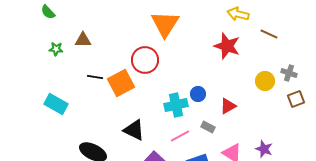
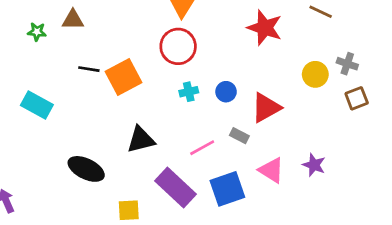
red circle: (145, 60) -> (178, 46), moved
cyan cross: (176, 105) -> (189, 92), moved, size x0.6
red triangle: (228, 106) -> (266, 108), size x1.4
black triangle: (134, 130) -> (141, 140), turned -40

